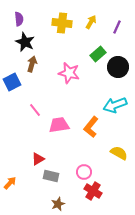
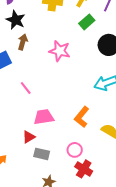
green rectangle: (98, 54) -> (87, 22), moved
pink trapezoid: (59, 125) -> (44, 117), moved
orange L-shape: (91, 127) -> (82, 117), moved

